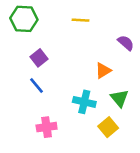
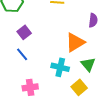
purple semicircle: (126, 43) -> (93, 20), turned 56
orange triangle: (103, 70) -> (75, 42), size x1.5

